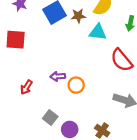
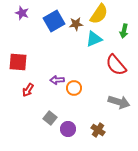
cyan triangle: (98, 32) -> (94, 39), turned -30
red square: (16, 40) -> (18, 62), moved

